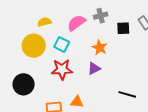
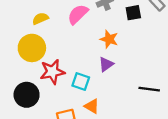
cyan square: (62, 44) -> (81, 81), moved
red star: (62, 69) -> (52, 72), moved
orange triangle: (77, 102) -> (92, 106), turned 32

